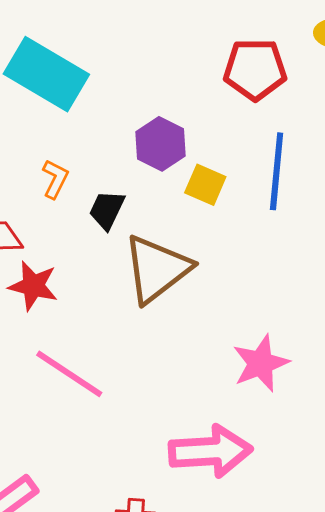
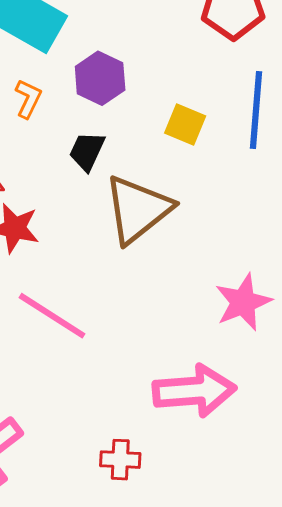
purple hexagon: (160, 144) -> (100, 78), moved
orange L-shape: (55, 179) -> (28, 99), moved

